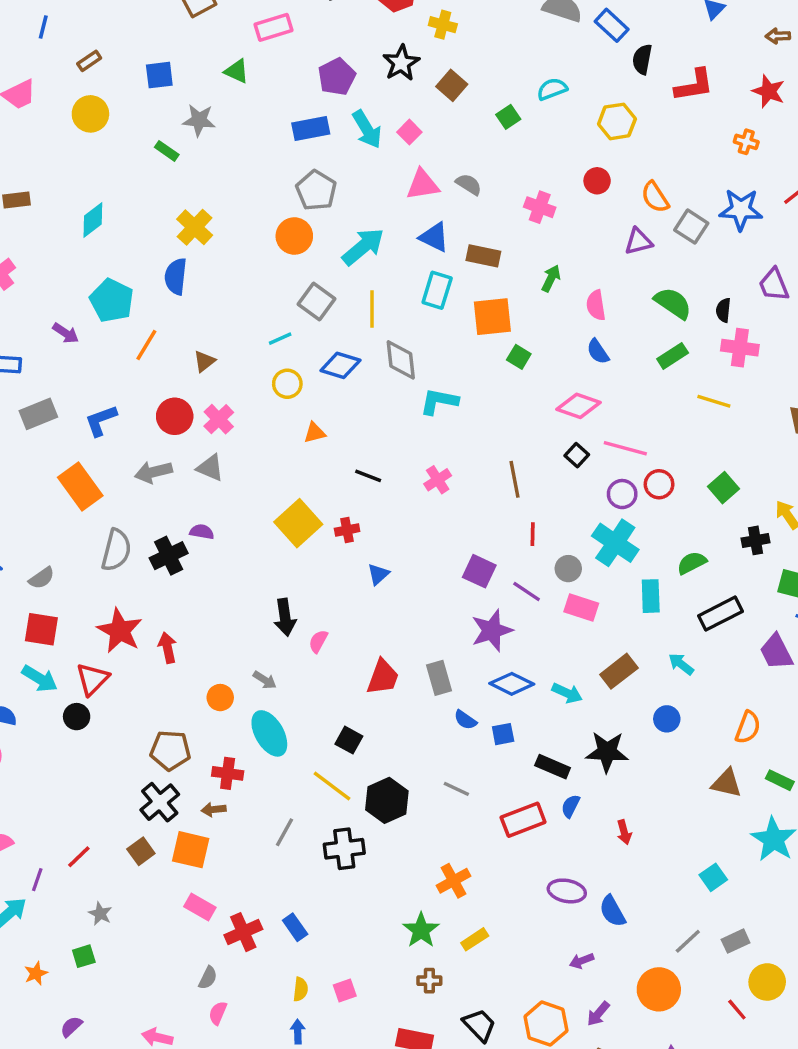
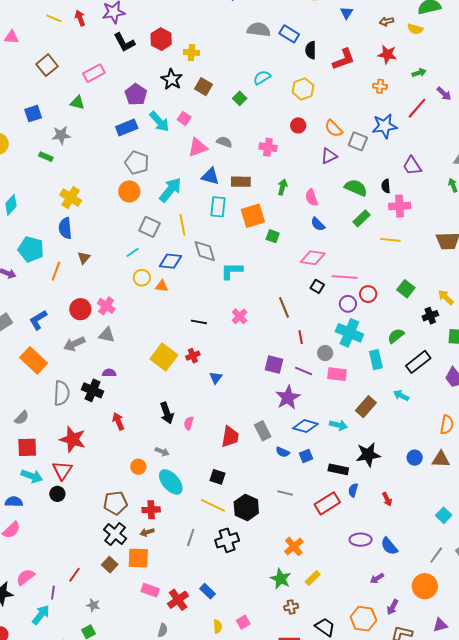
brown triangle: (204, 361) -> (84, 258), moved
orange triangle: (315, 433) -> (162, 286), moved, turned 32
black cross: (169, 556) -> (92, 390), turned -30
red arrow: (167, 648) -> (118, 421), moved
blue circle: (667, 719) -> (415, 458), moved

